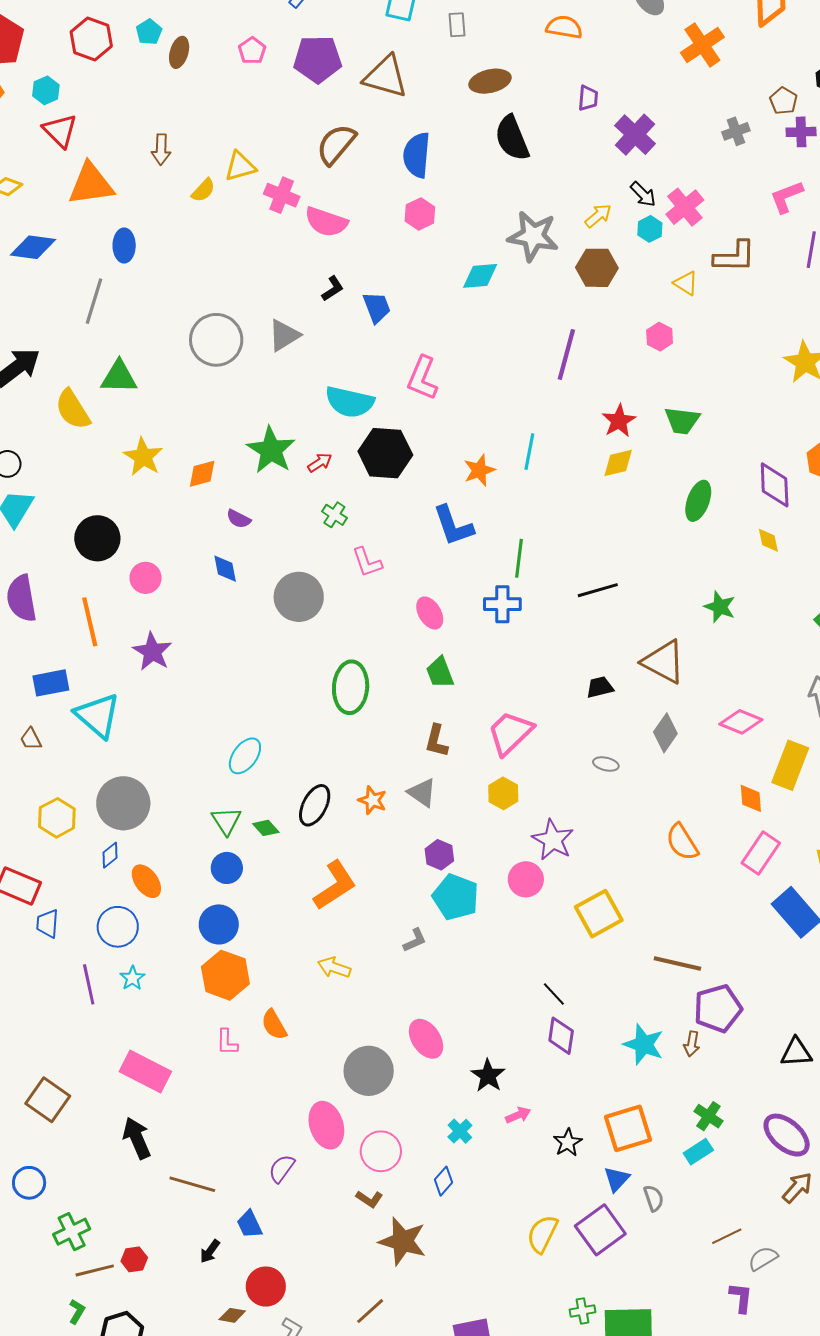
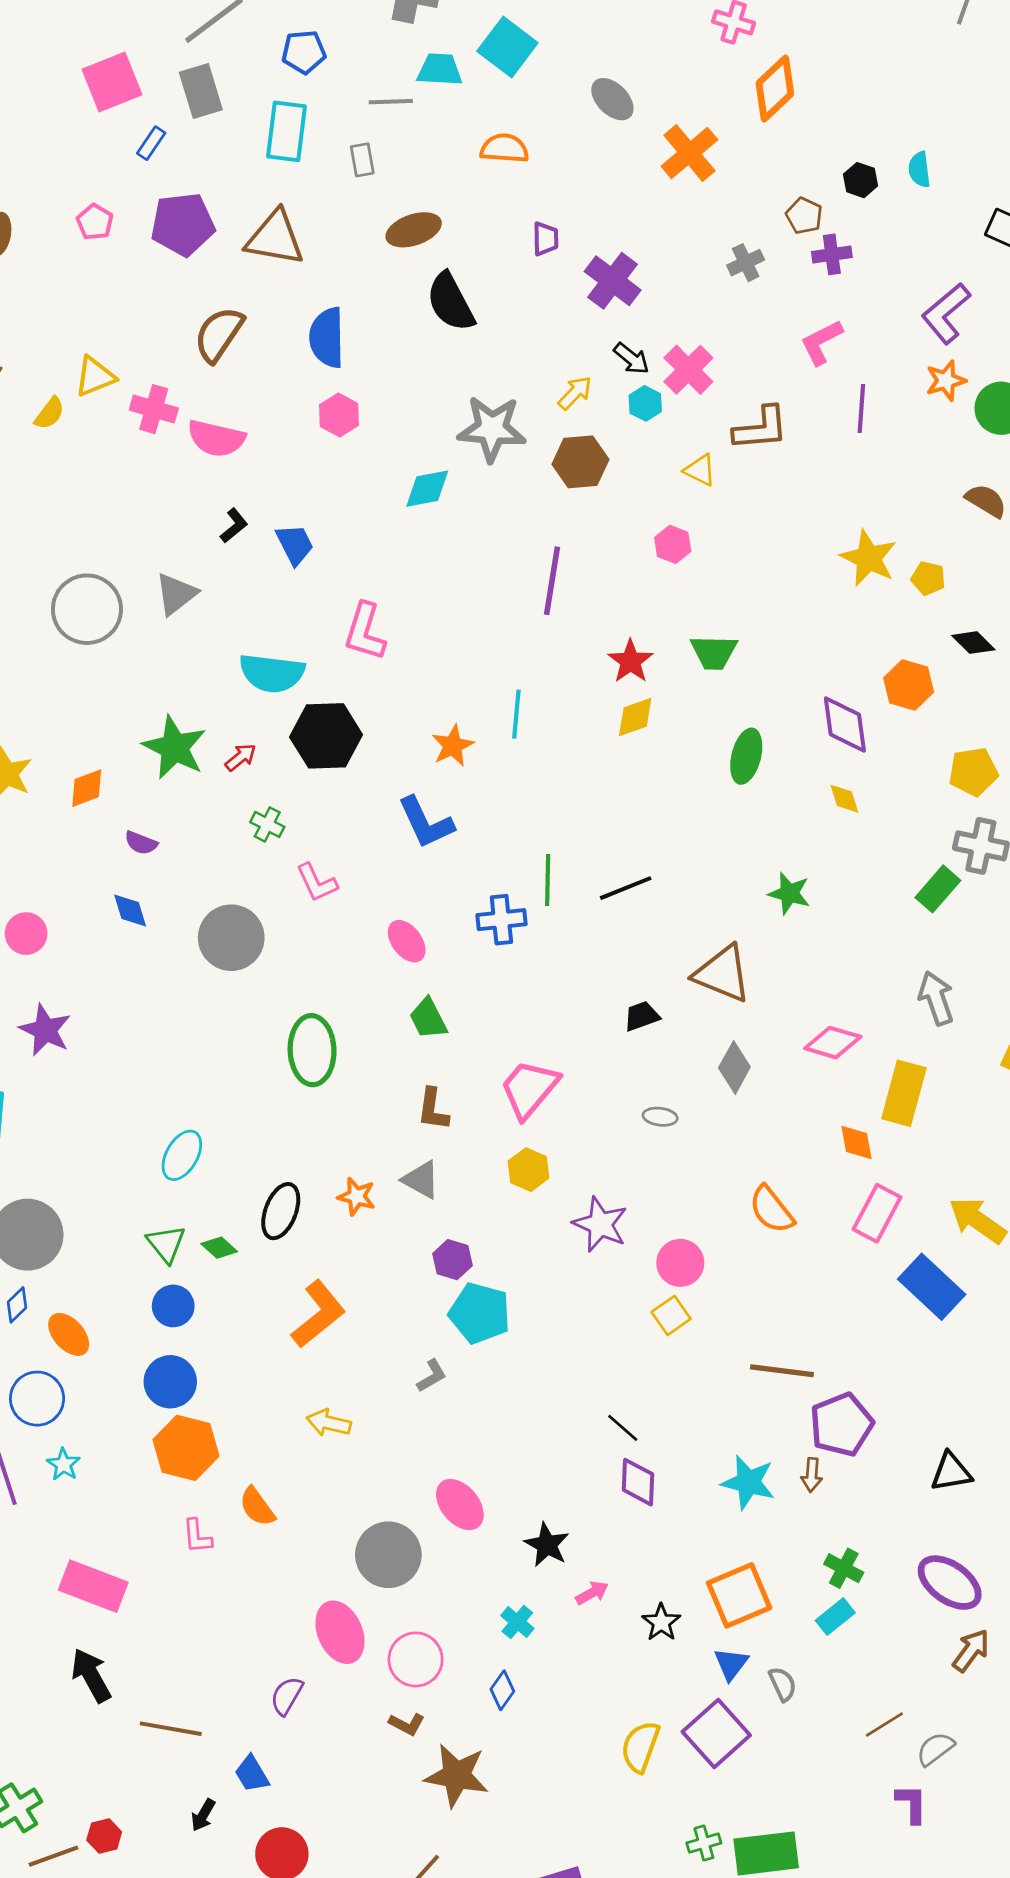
green line: (519, 558) -> (548, 880), moved
pink circle: (526, 879) -> (680, 1263), moved
yellow square: (599, 914) -> (671, 1315), size x0.6

